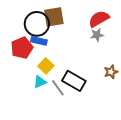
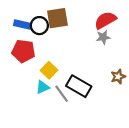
black circle: (37, 24) -> (39, 26), size x0.7
blue rectangle: (39, 41) -> (22, 24), moved
red pentagon: (22, 48) -> (23, 51), turned 30

